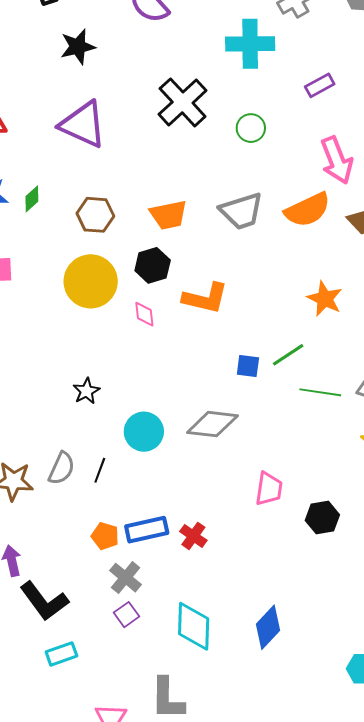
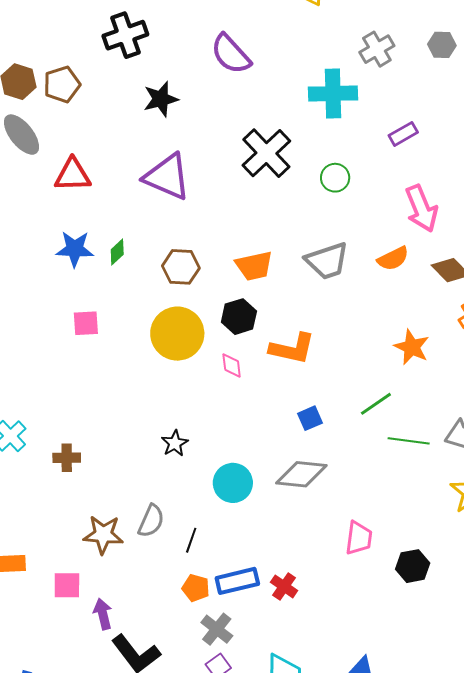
orange semicircle: (308, 210) -> (393, 259), size x0.7
blue square: (248, 366) -> (310, 418), moved, turned -30
black line: (100, 470) -> (191, 540), moved

